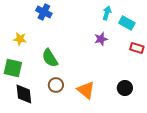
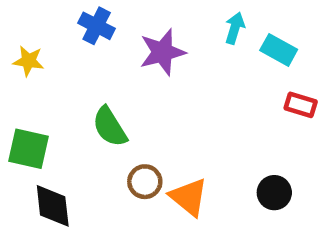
yellow star: (20, 39) -> (29, 61), moved
purple star: (101, 39) -> (162, 52), moved, size x1.5
brown circle: (56, 85) -> (145, 182), moved

